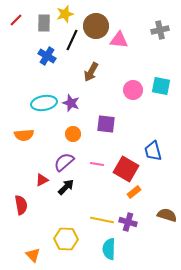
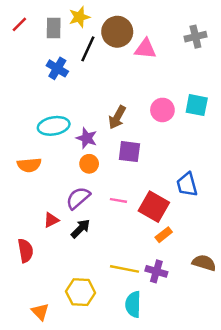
brown arrow: (91, 72) -> (117, 117), moved
purple star: (71, 103) -> (87, 138), moved

